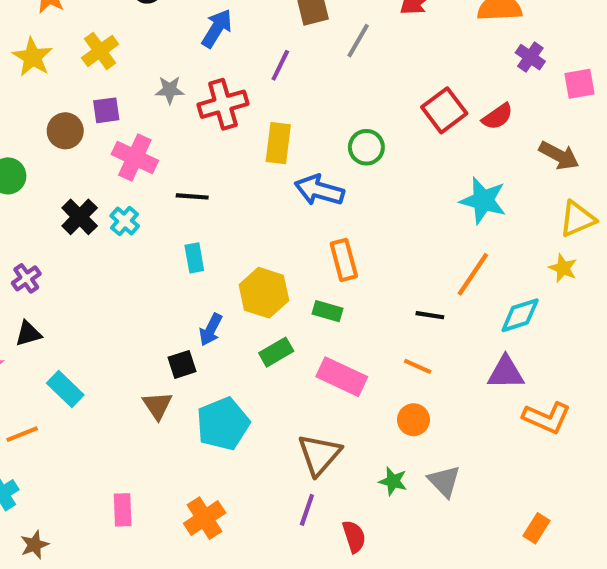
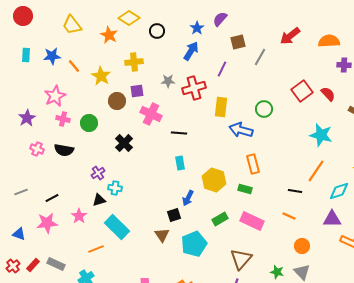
yellow cross: (100, 51) -> (134, 62), turned 30
yellow star: (32, 57) -> (101, 76), moved
purple cross: (530, 57) -> (344, 65), turned -32
red semicircle: (498, 116) -> (328, 94), turned -98
cyan cross: (125, 221) -> (115, 188), moved, turned -32
green rectangle: (276, 352) -> (220, 219), moved
cyan rectangle: (65, 389) -> (117, 227), size x1.4
orange circle: (414, 420) -> (302, 246), moved

